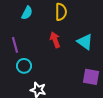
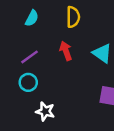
purple line: (15, 45) -> (29, 57), moved, turned 70

